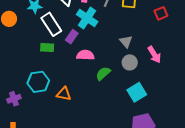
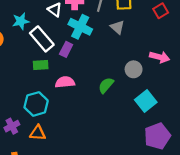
gray triangle: (126, 42) -> (117, 27), moved
pink semicircle: (85, 55) -> (65, 82), moved
pink arrow: (154, 55) -> (160, 57), turned -36
orange triangle: (64, 94) -> (38, 133), moved

